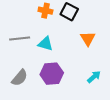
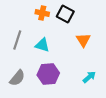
gray line: (20, 39) -> (17, 40), turned -66

